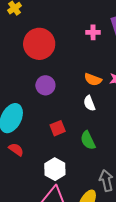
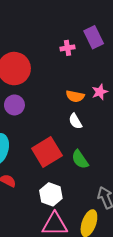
purple circle: (45, 85) -> (14, 105), moved
red square: (58, 128) -> (47, 152), size x1.8

